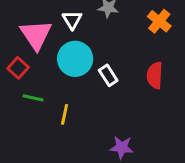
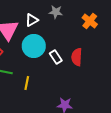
white triangle: (72, 20) -> (32, 20), turned 32
red semicircle: (155, 75) -> (77, 57), moved

